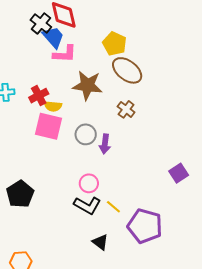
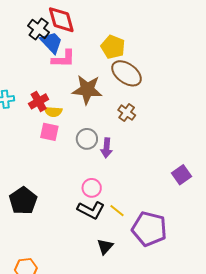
pink square: (48, 126) -> (49, 132), size x0.7
black triangle: (100, 242) -> (105, 246), turned 36

